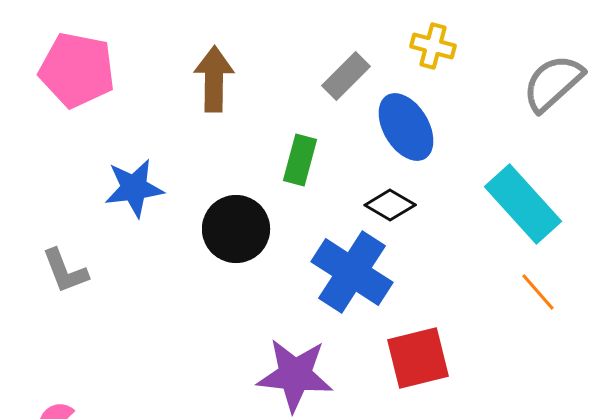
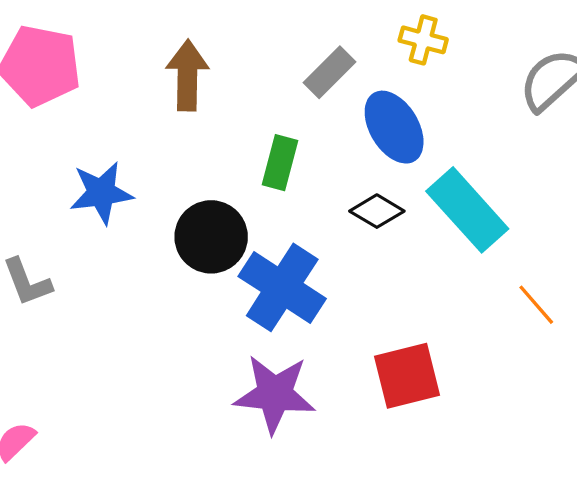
cyan rectangle: (523, 204) -> (467, 210), moved
blue cross: (352, 272) -> (282, 287), moved

